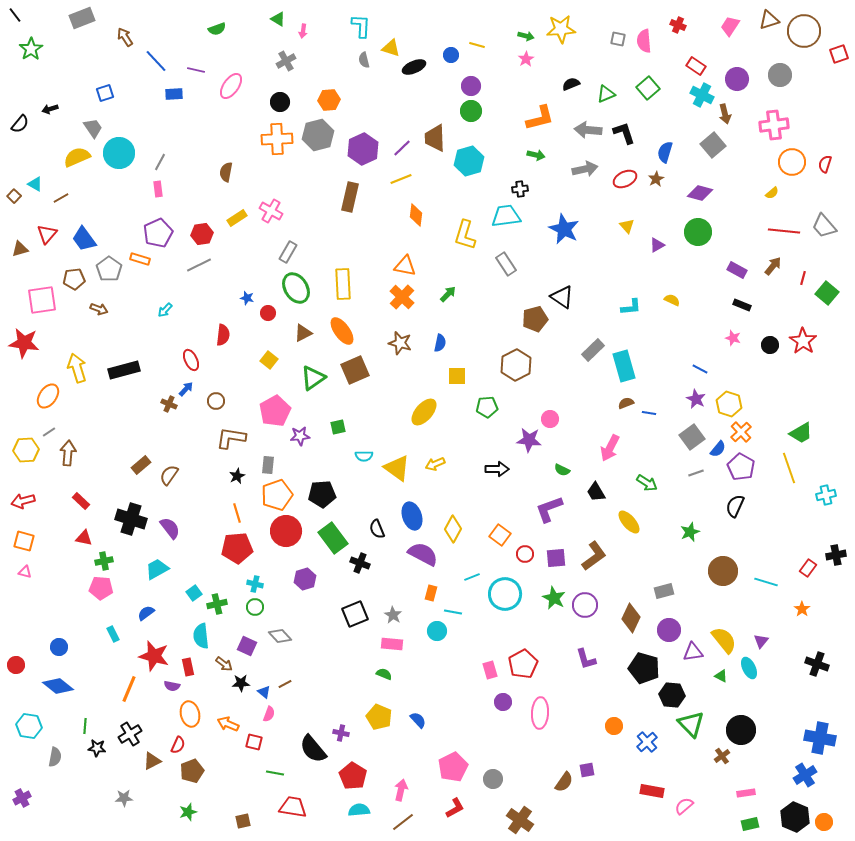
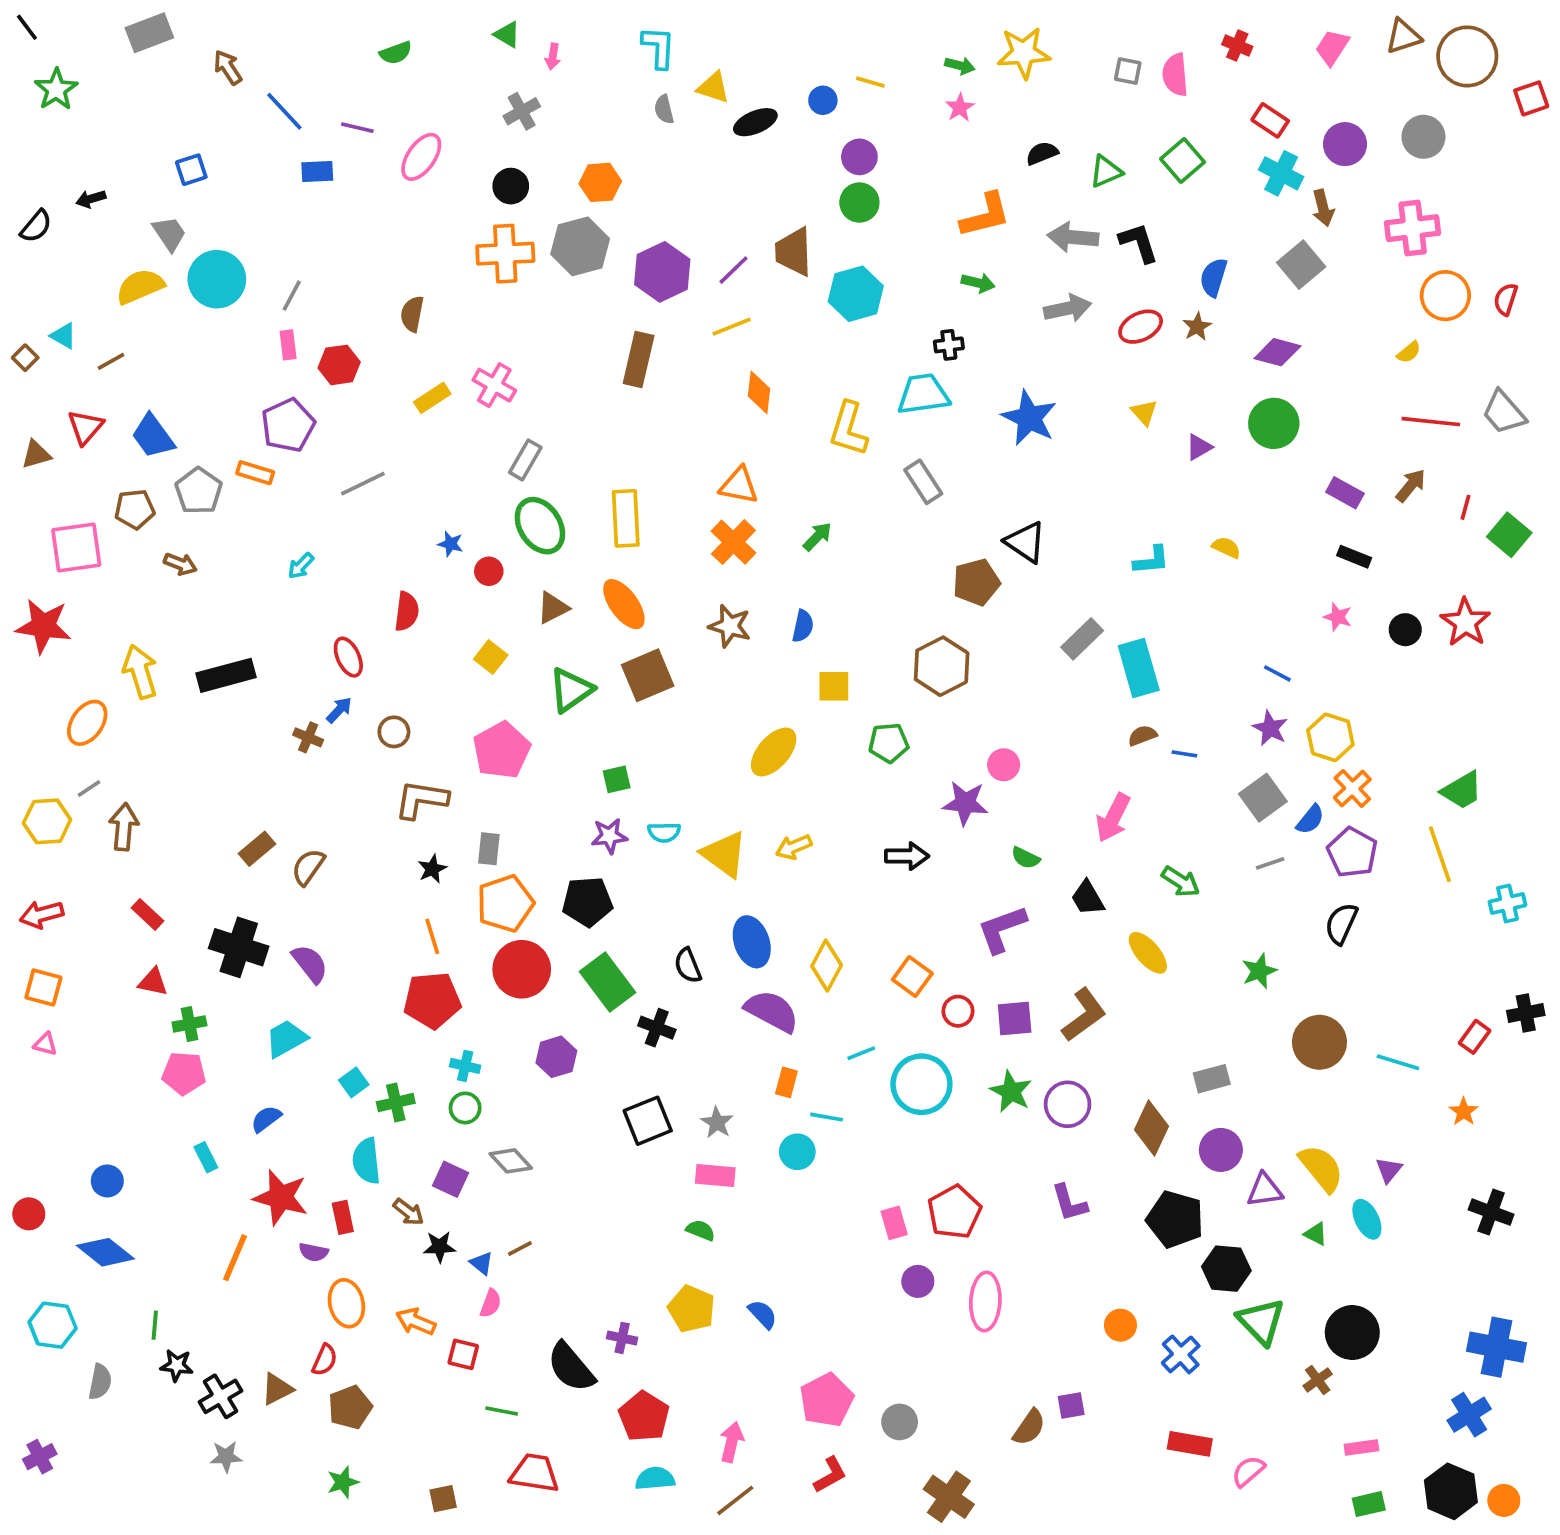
red hexagon: (202, 234) -> (339, 365), moved
purple star: (300, 436) -> (609, 836), moved
black cross: (130, 734) -> (220, 1396), moved

